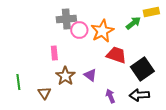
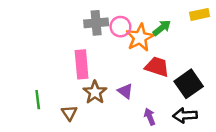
green arrow: (133, 23) -> (162, 28), moved
pink circle: (79, 30) -> (120, 27), moved
pink rectangle: (54, 53) -> (82, 64), size x1.6

